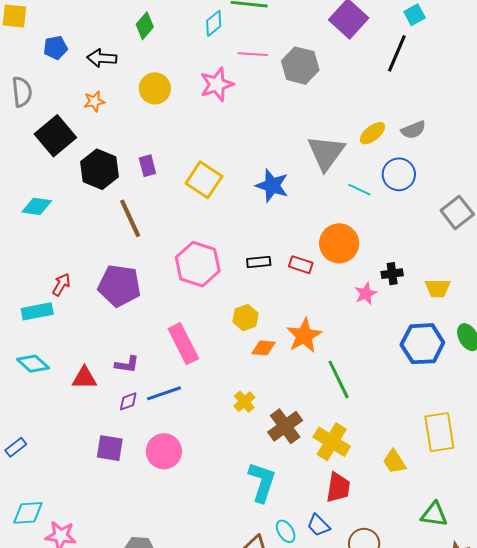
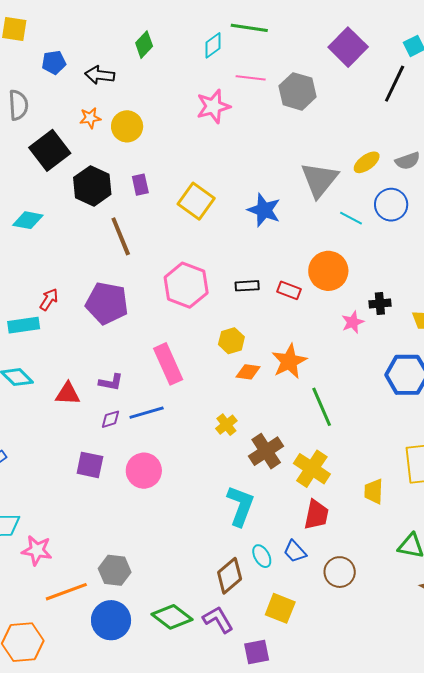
yellow circle: (155, 88) -> (127, 126), moved
yellow trapezoid: (394, 462) -> (374, 491), turned 32

